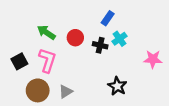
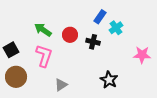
cyan cross: (119, 39) -> (116, 28), moved
black square: (19, 61) -> (11, 50), moved
brown circle: (38, 90) -> (16, 77), moved

